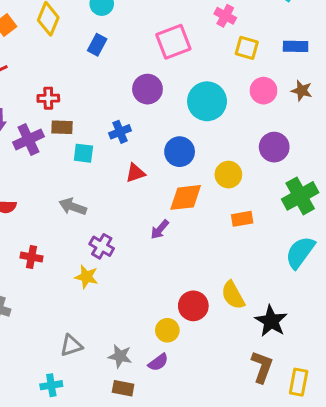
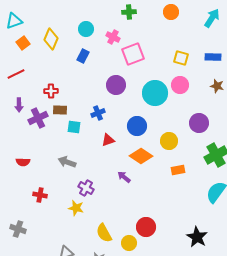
pink cross: (225, 16) -> (113, 37), moved
pink circle: (263, 91) -> (180, 85), moved
orange diamond: (186, 197) -> (141, 156), turned 40
purple arrow: (160, 230) -> (124, 177), turned 88
yellow semicircle: (233, 295) -> (104, 233), moved

